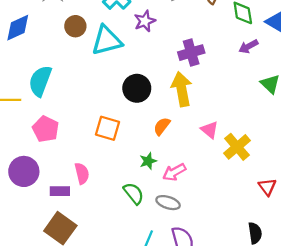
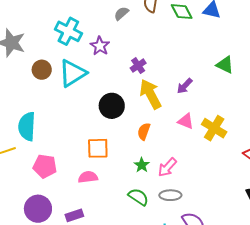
purple arrow: (248, 46) -> (185, 86), moved
purple cross: (191, 53) -> (138, 66), moved, size x0.7
pink semicircle: (82, 173) -> (88, 177), moved, turned -66

